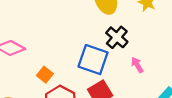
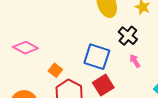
black cross: (117, 37) -> (128, 36), moved

